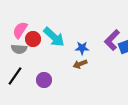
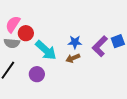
cyan arrow: (54, 37) -> (46, 50), moved
purple L-shape: (112, 40) -> (100, 46), moved

